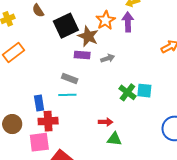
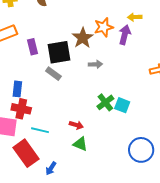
black square: (66, 26) -> (59, 52), moved
purple rectangle: (82, 55) -> (33, 47), moved, turned 56
cyan line: (67, 95) -> (40, 130), moved

